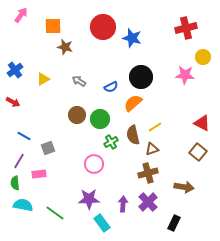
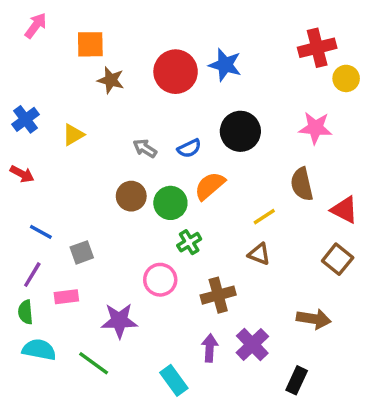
red circle: (103, 27) -> (176, 72), moved
yellow circle: (203, 57) -> (346, 78), moved
gray arrow: (79, 81) -> (145, 148), moved
orange semicircle: (133, 103) -> (210, 186), moved
brown semicircle: (133, 135) -> (302, 184), moved
brown triangle: (152, 149) -> (259, 254), turned 40
brown cross: (148, 173) -> (218, 295), moved
purple star: (89, 199) -> (119, 321), moved

